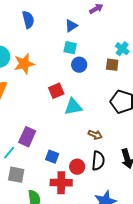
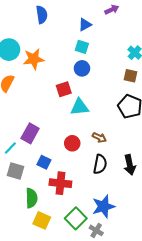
blue circle: (79, 65) -> (82, 68), moved
brown square: (112, 65) -> (130, 76), moved
blue square: (52, 157) -> (44, 162), moved
red circle: (77, 167) -> (72, 143), moved

